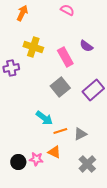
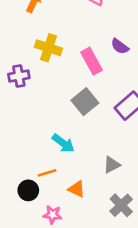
orange line: (60, 131) -> (47, 173), moved
pink star: (36, 159) -> (52, 215), moved
black circle: (18, 162) -> (28, 190), moved

